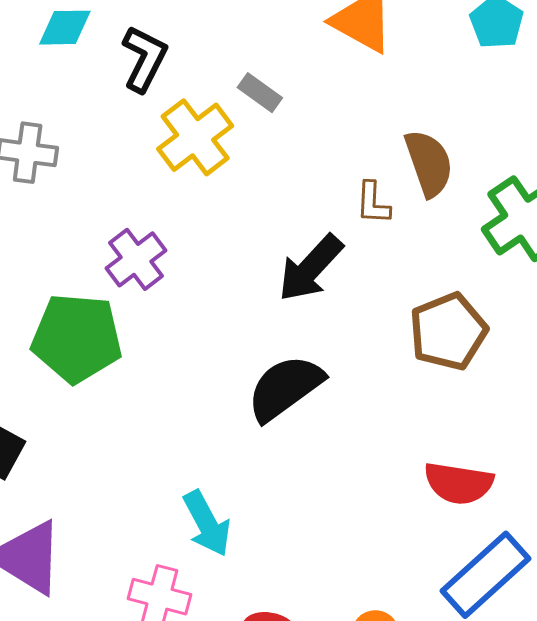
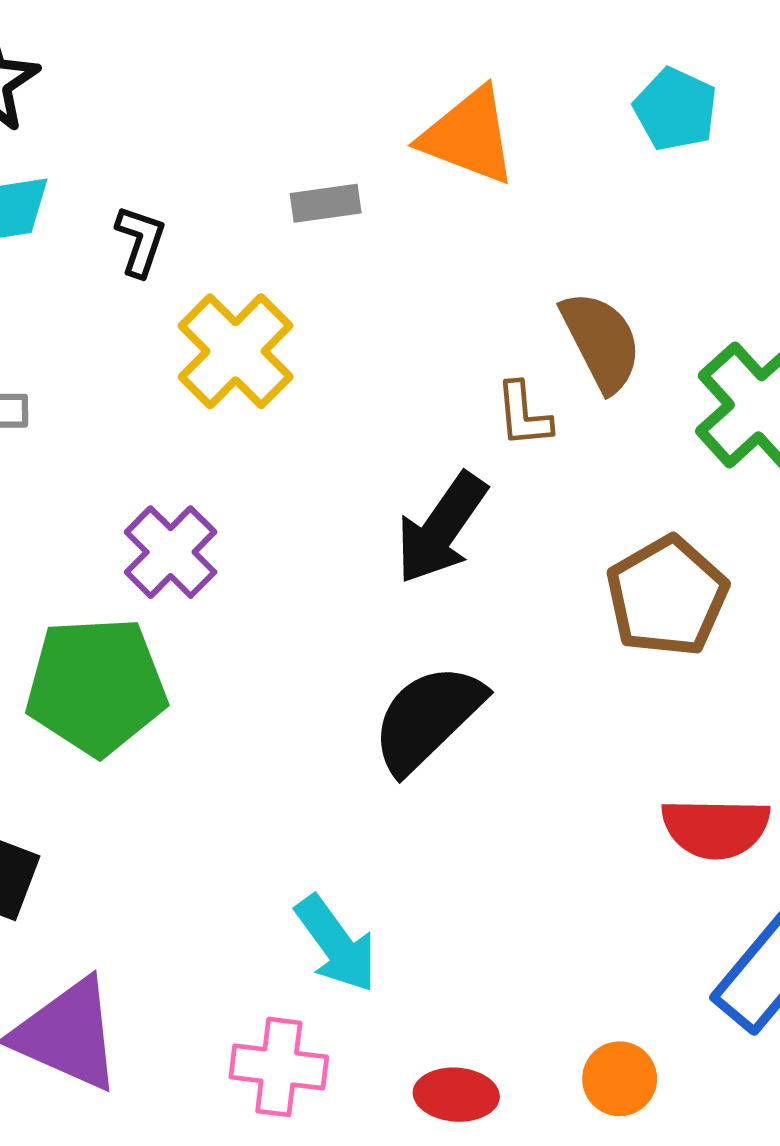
black L-shape: (144, 59) -> (140, 241), size x0.7
gray rectangle: (260, 93) -> (326, 203), moved, turned -36

